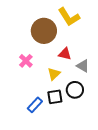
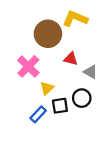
yellow L-shape: (69, 17) -> (75, 19), turned 145
pink cross: (26, 61) -> (28, 66), size x1.5
yellow triangle: (54, 74) -> (47, 88), moved

